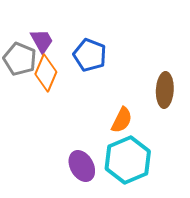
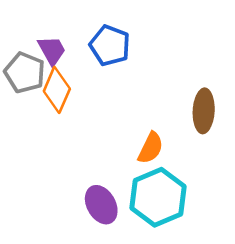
blue pentagon: (90, 55) -> (110, 45), moved

